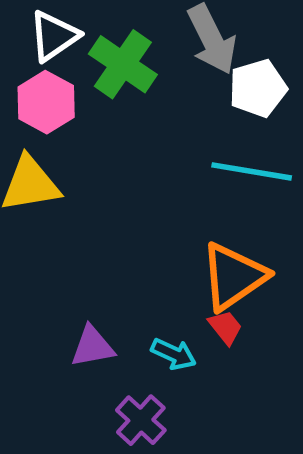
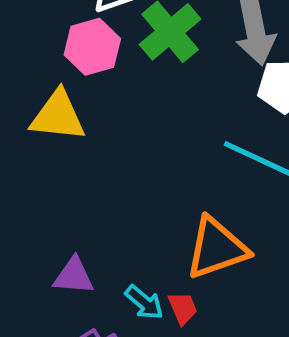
red trapezoid: (225, 327) -> (183, 308), moved

